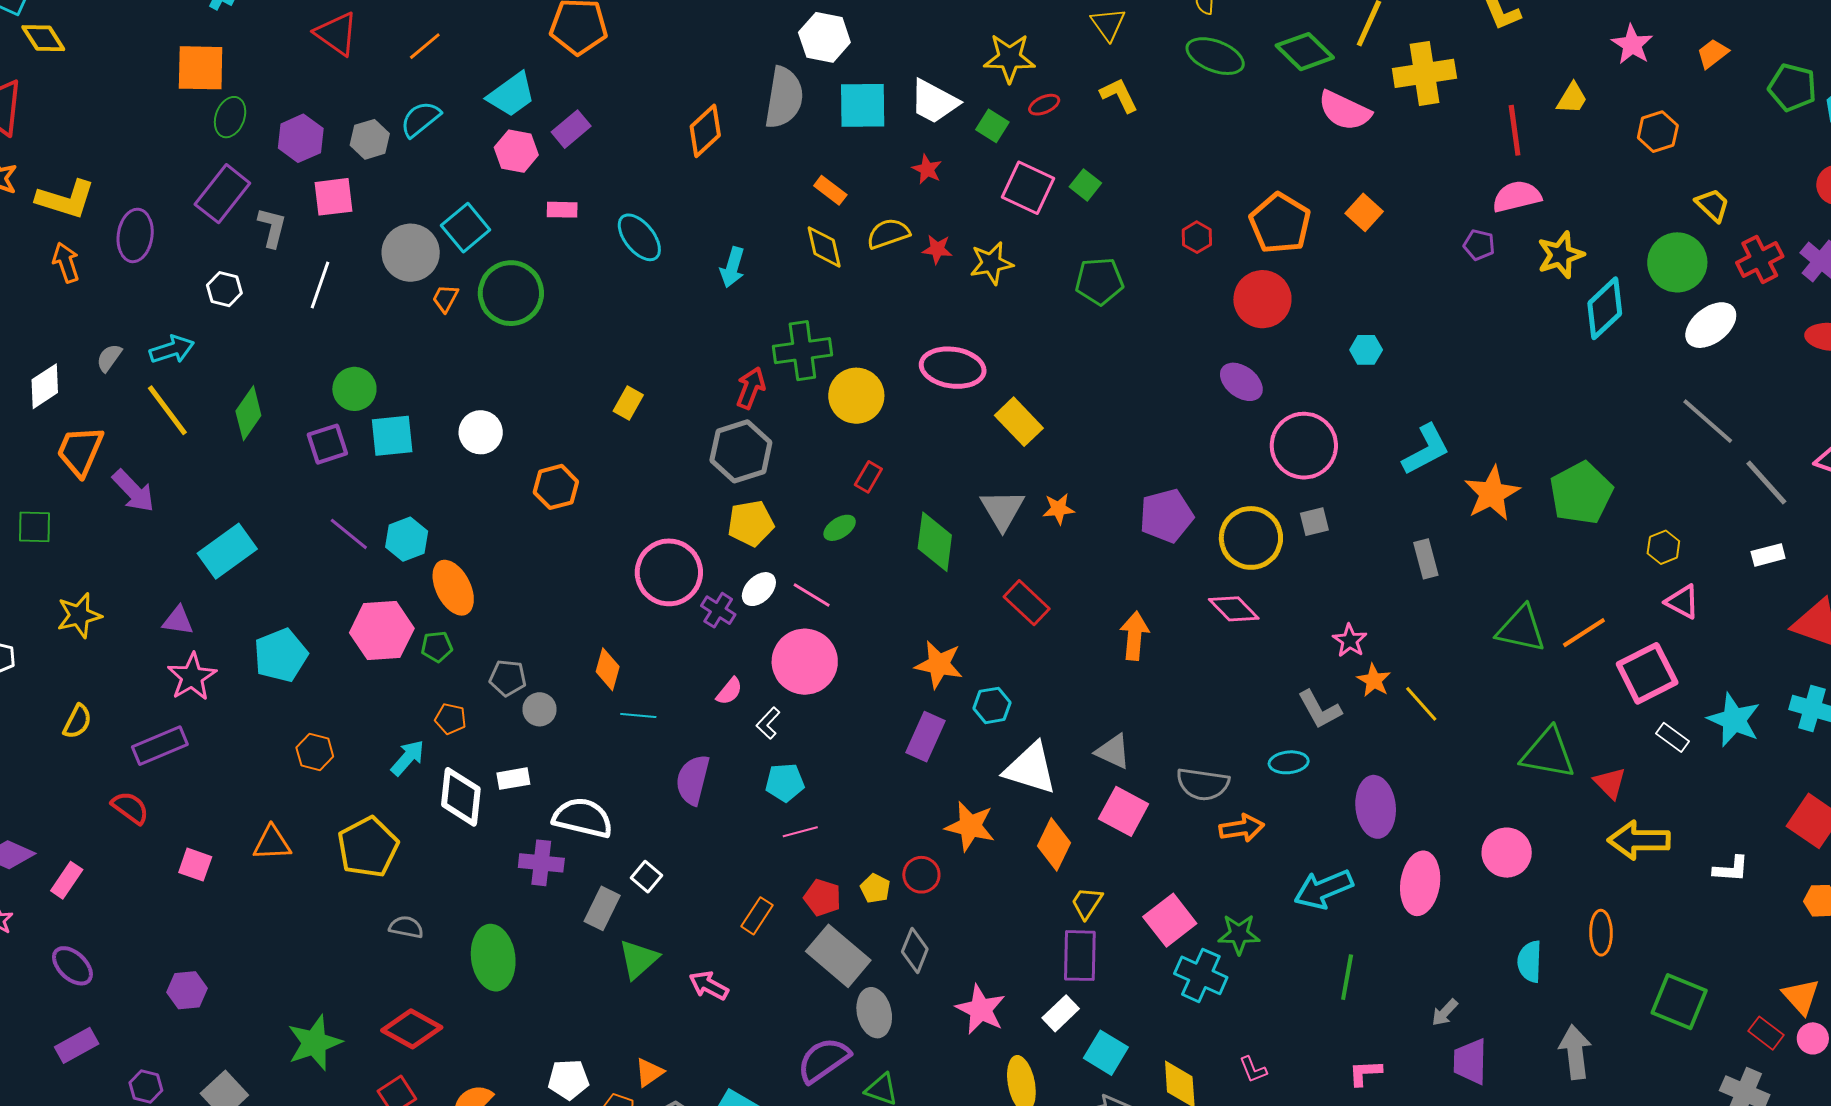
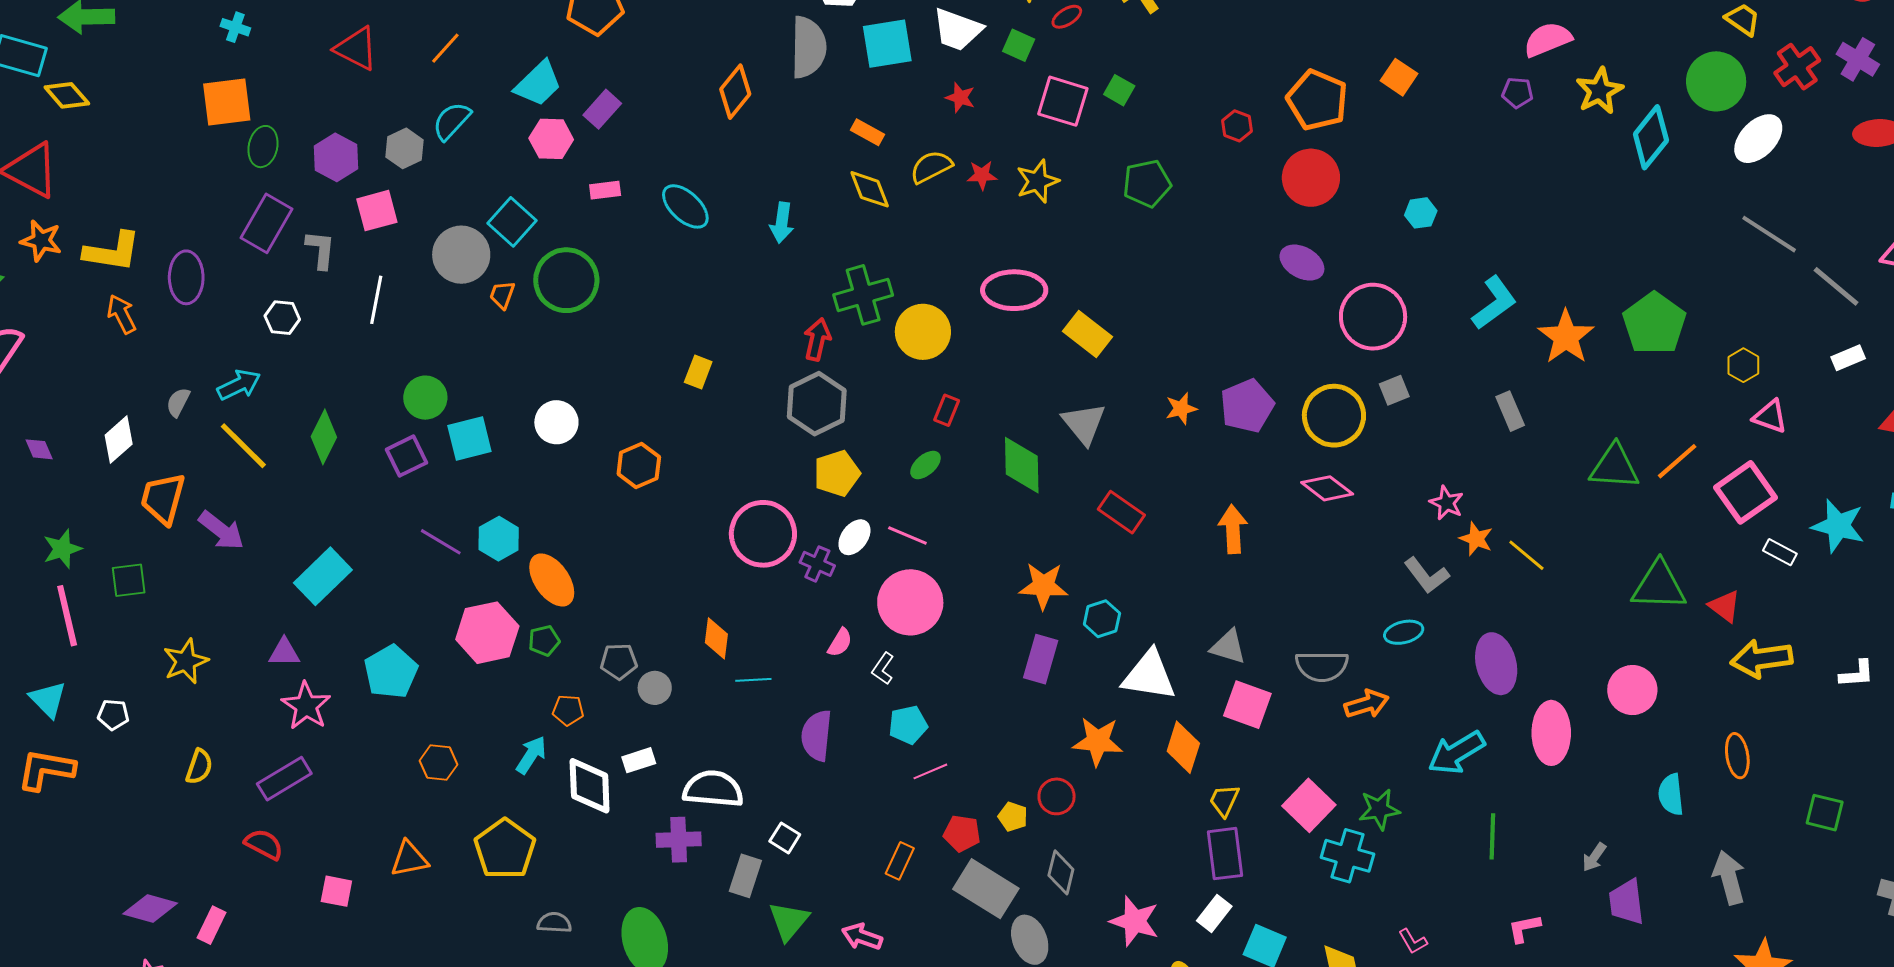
orange star: (1059, 509) -> (1181, 409), moved
green square: (1679, 1002) -> (1825, 813), size x0.7

